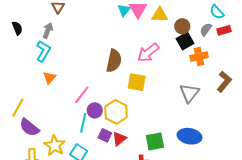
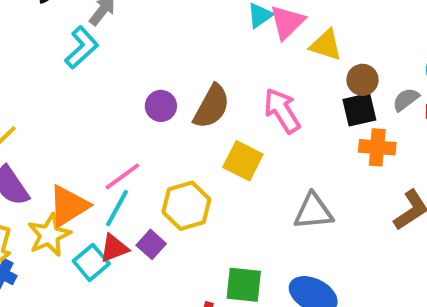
pink arrow: (148, 53) -> (282, 111), turned 80
orange triangle: (49, 78) -> (69, 206), moved, size x1.6
gray triangle: (189, 93) -> (313, 211), moved, turned 30
pink line: (82, 95) -> (122, 176), moved
purple circle: (95, 110) -> (161, 106), moved
red triangle: (119, 139) -> (114, 248), moved

